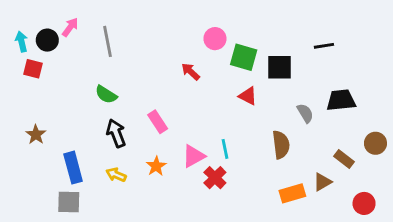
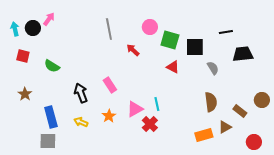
gray line: (107, 41) -> (109, 29), moved
red square: (33, 69) -> (23, 56), moved
green semicircle: (106, 95) -> (52, 66), moved
black trapezoid: (341, 100) -> (243, 54), moved
gray semicircle: (305, 113) -> (213, 68), moved
brown semicircle: (281, 145) -> (211, 102), moved

